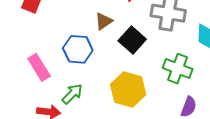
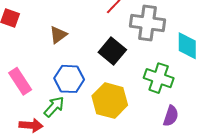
brown triangle: (104, 21) -> (58, 35), moved
blue hexagon: (78, 49) -> (69, 79), moved

